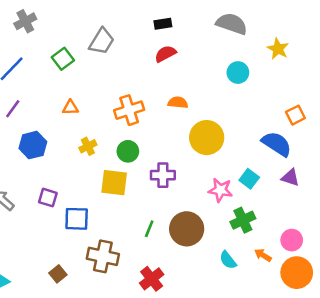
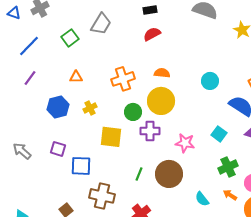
cyan circle: (238, 73) -> (210, 81), moved
yellow circle: (207, 138) -> (161, 101), moved
blue hexagon: (33, 145) -> (58, 107), moved
green circle: (128, 151) -> (133, 112), moved
pink star: (220, 190) -> (185, 143), moved
green cross: (243, 220) -> (228, 167), moved

